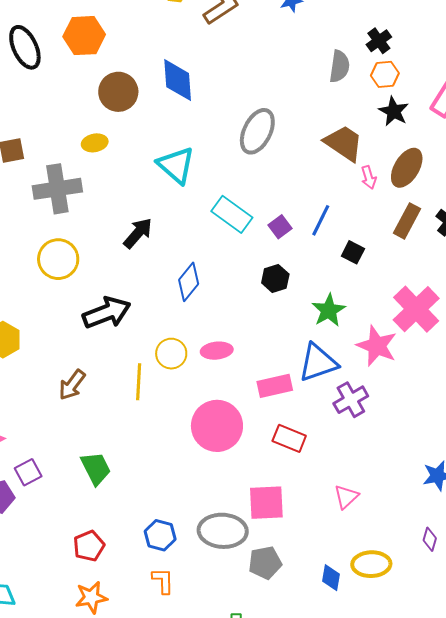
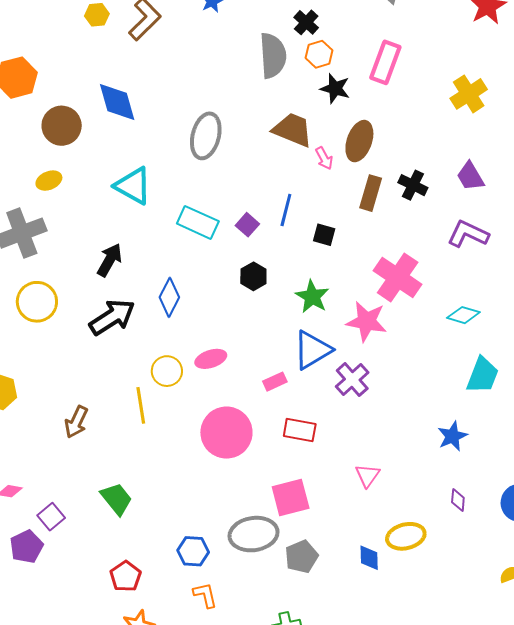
gray semicircle: (339, 66) -> (273, 56), size x1.4
black arrow: (107, 313) -> (112, 317), moved
pink rectangle: (275, 386) -> (275, 382), size x0.7

